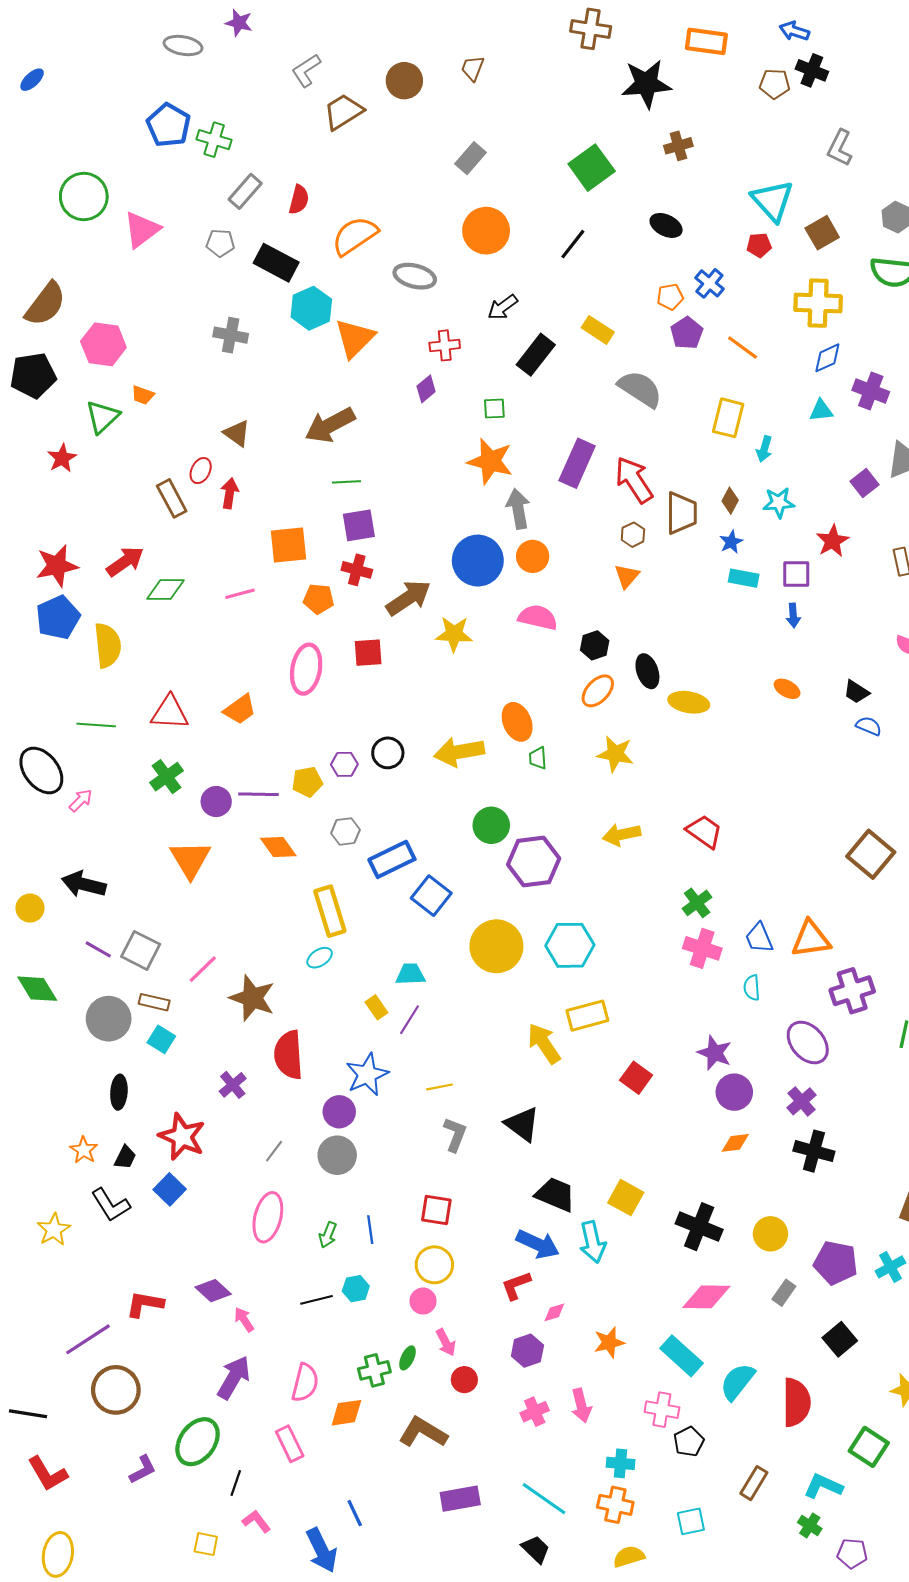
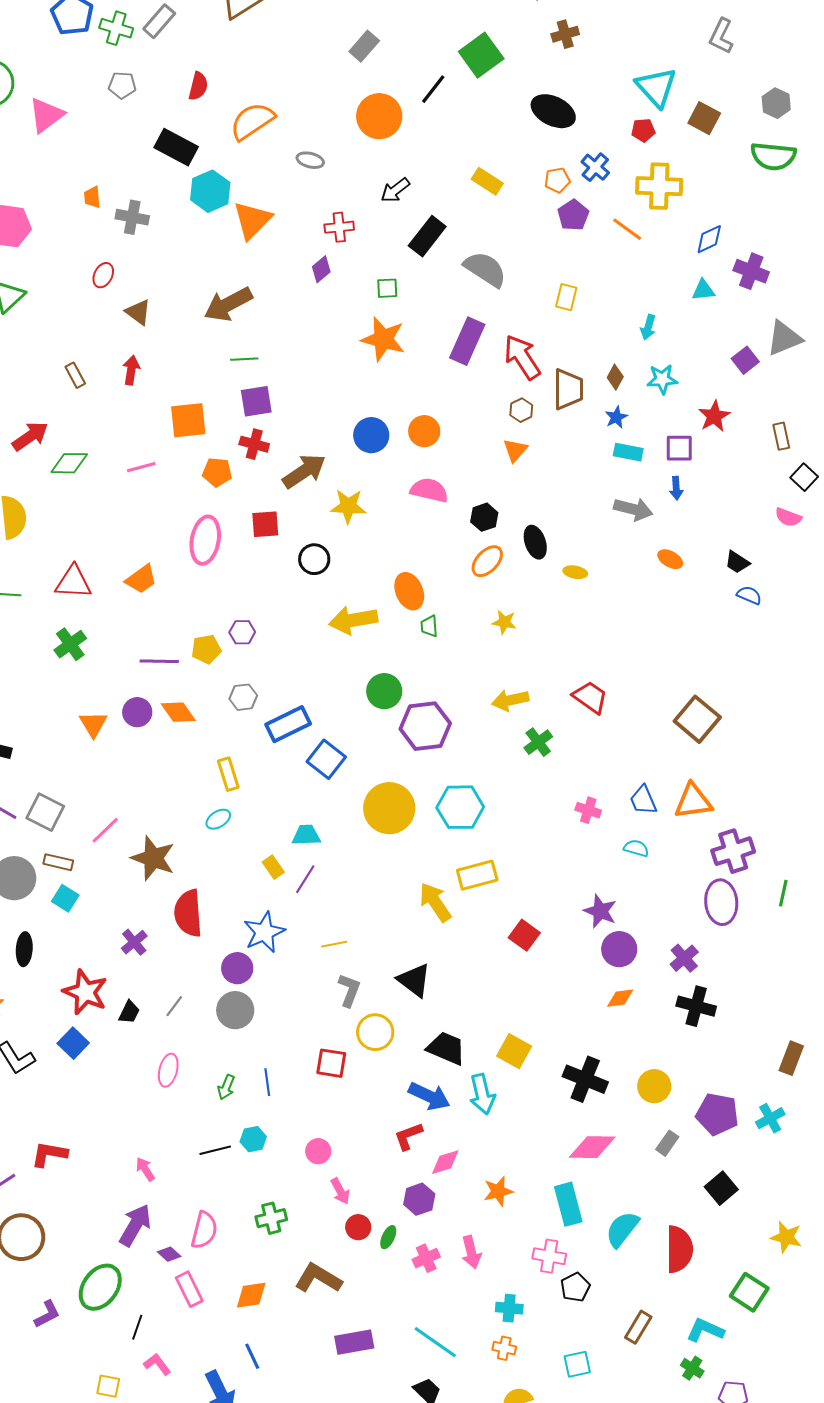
gray rectangle: (245, 191) -> (159, 21), moved
black ellipse: (666, 225) -> (553, 111), size x1.4
brown square: (822, 233) -> (704, 118), turned -32
gray pentagon: (220, 243) -> (122, 85), moved
black line: (573, 244) -> (433, 89), moved
gray ellipse: (415, 276) -> (310, 160), size x0.7
yellow cross: (818, 303) -> (659, 186), moved
yellow rectangle: (598, 330) -> (487, 181), moved
gray semicircle: (640, 389) -> (485, 269), moved
orange trapezoid: (143, 395) -> (92, 197), moved, turned 65
yellow rectangle: (728, 418) -> (566, 297), moved, size x0.7
red ellipse: (201, 471) -> (103, 275), moved
brown rectangle: (172, 498) -> (75, 375), size x0.7
gray arrow: (518, 509) -> (633, 509), moved, turned 114
blue circle: (478, 561) -> (371, 435), size x0.7
yellow ellipse: (689, 702) -> (575, 572), size x0.6
black circle: (388, 753) -> (314, 559), moved
yellow star: (615, 754) -> (504, 622), size x0.7
purple circle: (216, 802) -> (137, 712), moved
brown square: (871, 854) -> (697, 719), moved
orange triangle: (190, 859) -> (93, 724), size x0.7
green cross: (697, 903) -> (538, 742), moved
yellow rectangle: (330, 911) -> (228, 774), size x0.7
pink cross: (702, 948) -> (588, 810), size x0.7
cyan semicircle: (752, 988) -> (636, 848), turned 110
purple ellipse: (808, 1042) -> (721, 902), moved, turned 36
black trapezoid: (125, 1157) -> (129, 1012), moved
pink ellipse: (268, 1217) -> (168, 1070), size x0.7
yellow circle: (434, 1265) -> (375, 1032), moved
purple diamond: (213, 1291) -> (169, 1254), moved, size x0.7
pink diamond: (554, 1312) -> (445, 1162), size x1.4
cyan rectangle: (682, 1356) -> (568, 1204), turned 33
green ellipse: (407, 1358) -> (388, 1237), moved
orange diamond: (346, 1413) -> (251, 1295), moved
orange cross: (615, 1505) -> (504, 1348), size x0.7

